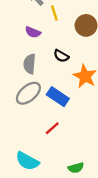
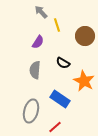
purple semicircle: (33, 32) -> (38, 42), turned -80
gray ellipse: (28, 93) -> (31, 111), moved, turned -35

